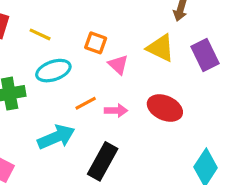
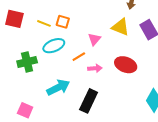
orange square: (96, 43) -> (63, 22), moved
pink triangle: (118, 65) -> (94, 39), turned 32
orange line: (86, 103) -> (79, 57), moved

